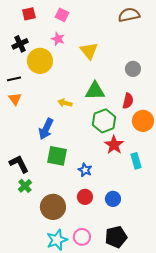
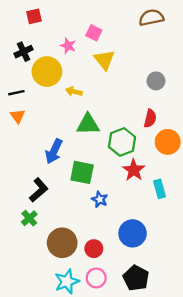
pink square: (62, 15) -> (94, 33), moved
green triangle: (95, 91) -> (88, 124), moved
yellow arrow: (65, 103) -> (74, 91), moved
green square: (57, 156) -> (82, 172), moved
black L-shape: (19, 164) -> (39, 190), moved, turned 75
red circle: (85, 197) -> (94, 249), moved
blue circle: (113, 199) -> (133, 233), size x1.5
black pentagon: (116, 237) -> (136, 278), turned -30

